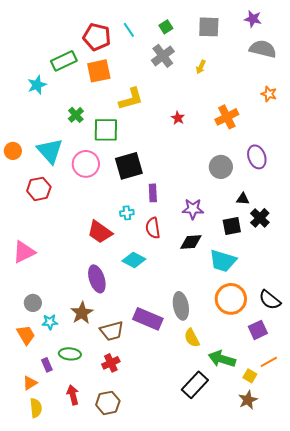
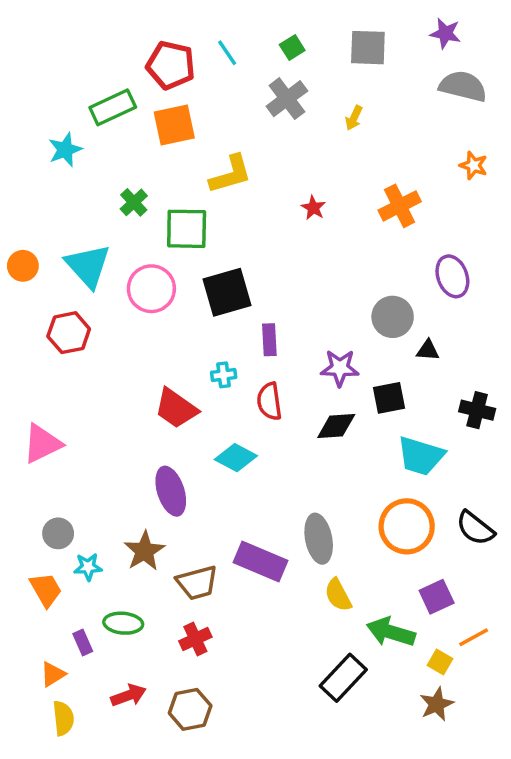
gray circle: (221, 167) -> (393, 317), moved
black cross: (260, 218) -> (477, 410), moved, turned -30
black square: (232, 226) -> (389, 398), moved
cyan trapezoid: (223, 261) -> (421, 456), moved
purple square: (258, 330) -> (437, 597), moved
red arrow: (73, 395) -> (129, 695), turned 84

